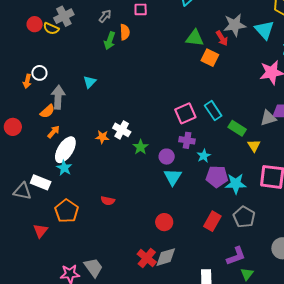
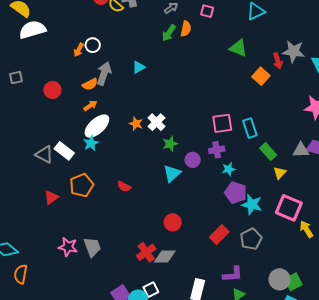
green triangle: (195, 38) -> (238, 48), moved
purple cross: (187, 140) -> (217, 150), turned -35
cyan triangle: (173, 177) -> (172, 174), moved

